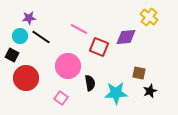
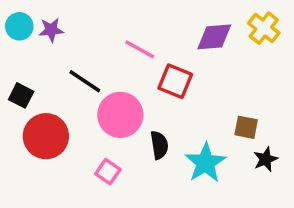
cyan circle: (20, 36) -> (19, 26), moved
black line: (41, 37) -> (85, 81), moved
purple diamond: (126, 37) -> (214, 37), moved
cyan star: (116, 93) -> (205, 163), turned -30

